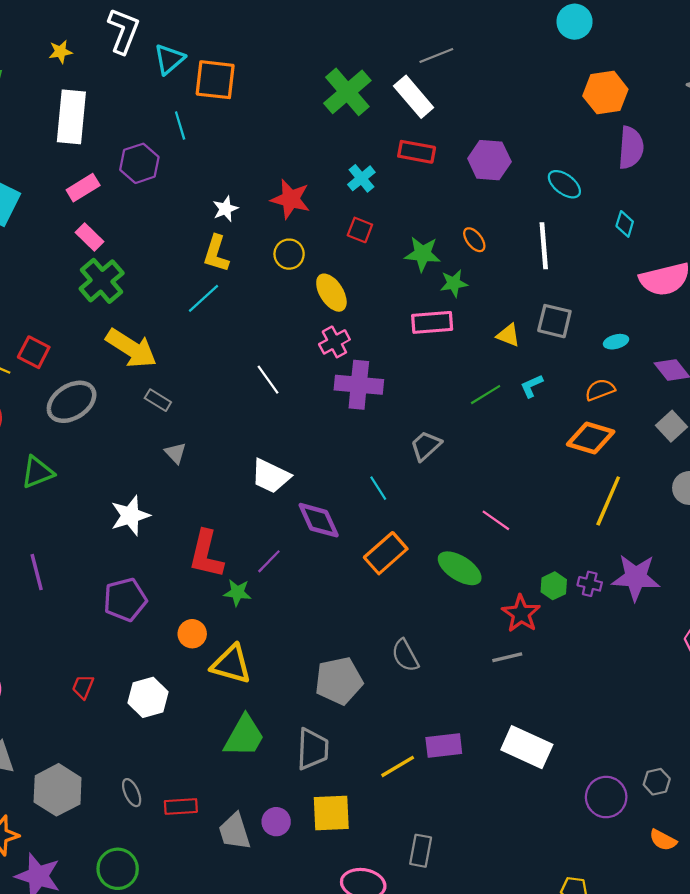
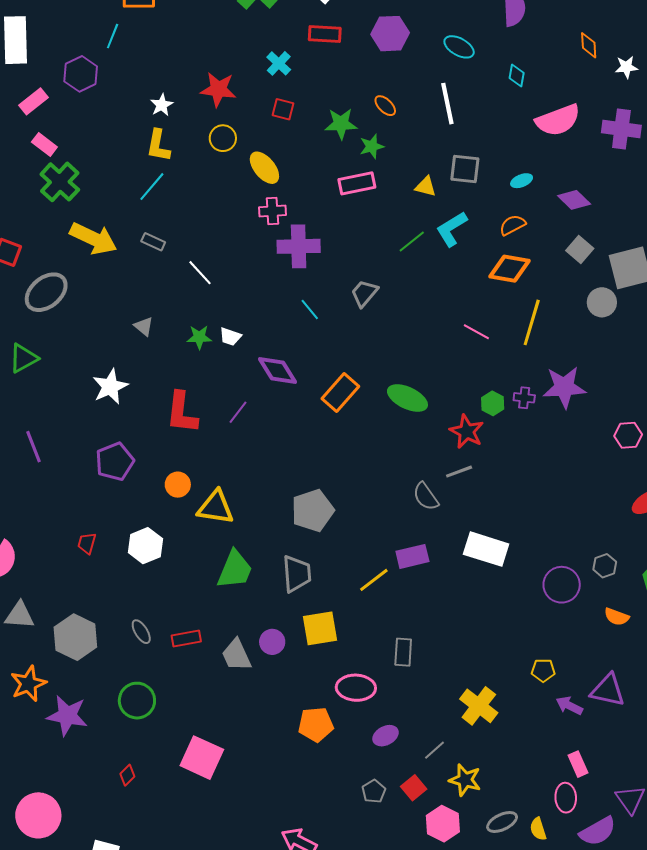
cyan line: (180, 125) -> (113, 36), turned 45
pink cross: (334, 342) -> (272, 211), turned 32
white line: (268, 380) -> (200, 273), moved
cyan L-shape: (532, 386) -> (452, 229), size x1.6
gray rectangle: (158, 400) -> (153, 242), moved
white trapezoid: (271, 476) -> (230, 337), size x0.6
cyan line: (378, 488) -> (310, 309), moved
pink line: (496, 520) -> (476, 332), moved
green star: (237, 593) -> (199, 337), moved
gray semicircle: (405, 655) -> (426, 497), moved

